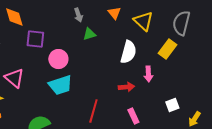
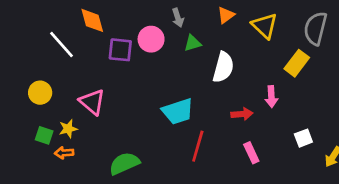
orange triangle: (114, 13) -> (226, 15), turned 32
white semicircle: (128, 52) -> (223, 67), moved
pink circle: (58, 59) -> (151, 39), moved
cyan trapezoid: (60, 85) -> (178, 111), moved

